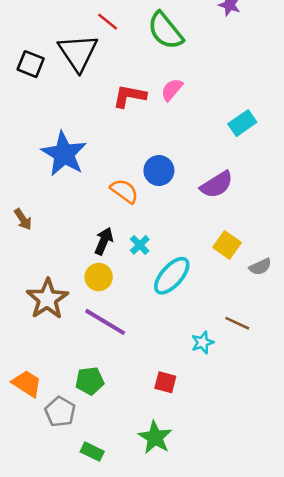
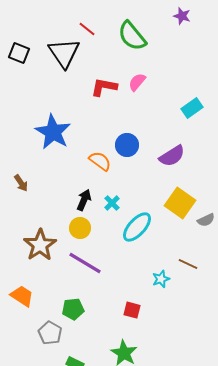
black square: (31, 64) -> (19, 53), moved
yellow square: (227, 245) -> (180, 203), size x1.4
orange trapezoid: (27, 384) -> (22, 296), moved

